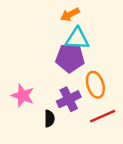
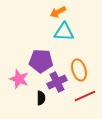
purple pentagon: (70, 58) -> (41, 61), moved

